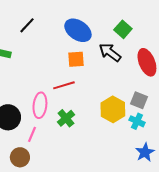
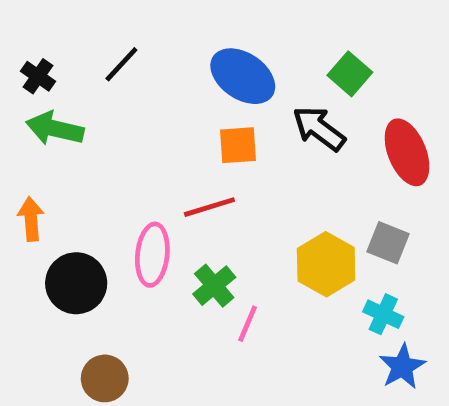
cyan cross: (137, 121) -> (383, 314), moved
pink line: (32, 134) -> (248, 324), moved

